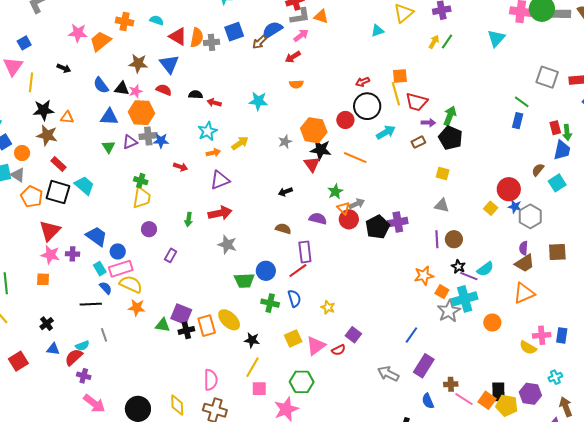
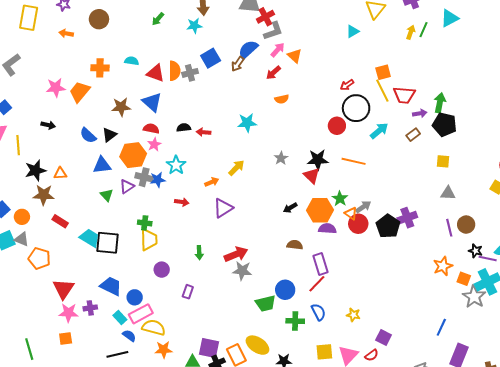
orange triangle: (321, 16) -> (295, 56), moved, turned 35
cyan triangle: (496, 38) -> (450, 18), moved, turned 30
black triangle: (122, 88) -> (109, 135), turned -35
pink star: (136, 91) -> (154, 144), moved
orange hexagon: (314, 130) -> (320, 210), moved
cyan star: (208, 131) -> (176, 165), moved
gray cross: (148, 136) -> (144, 177), turned 30
black square: (58, 192) -> (108, 243), moved
red arrow: (220, 213) -> (236, 254), moved
yellow square: (293, 338) -> (324, 352), turned 30

